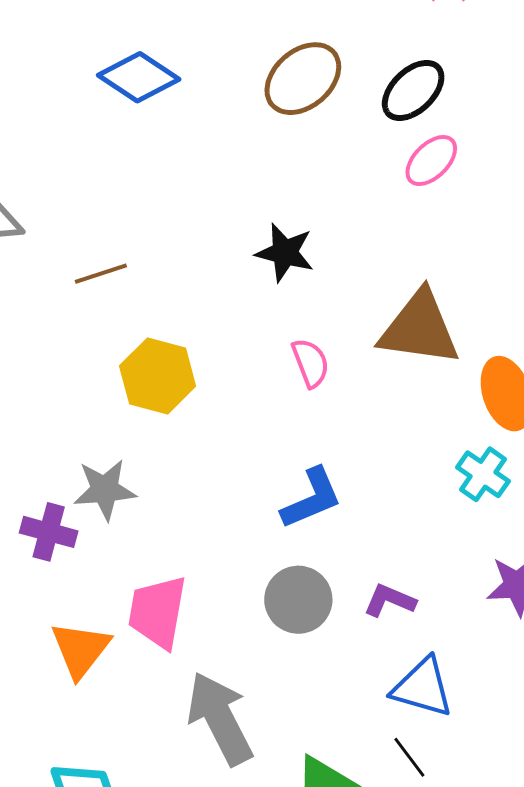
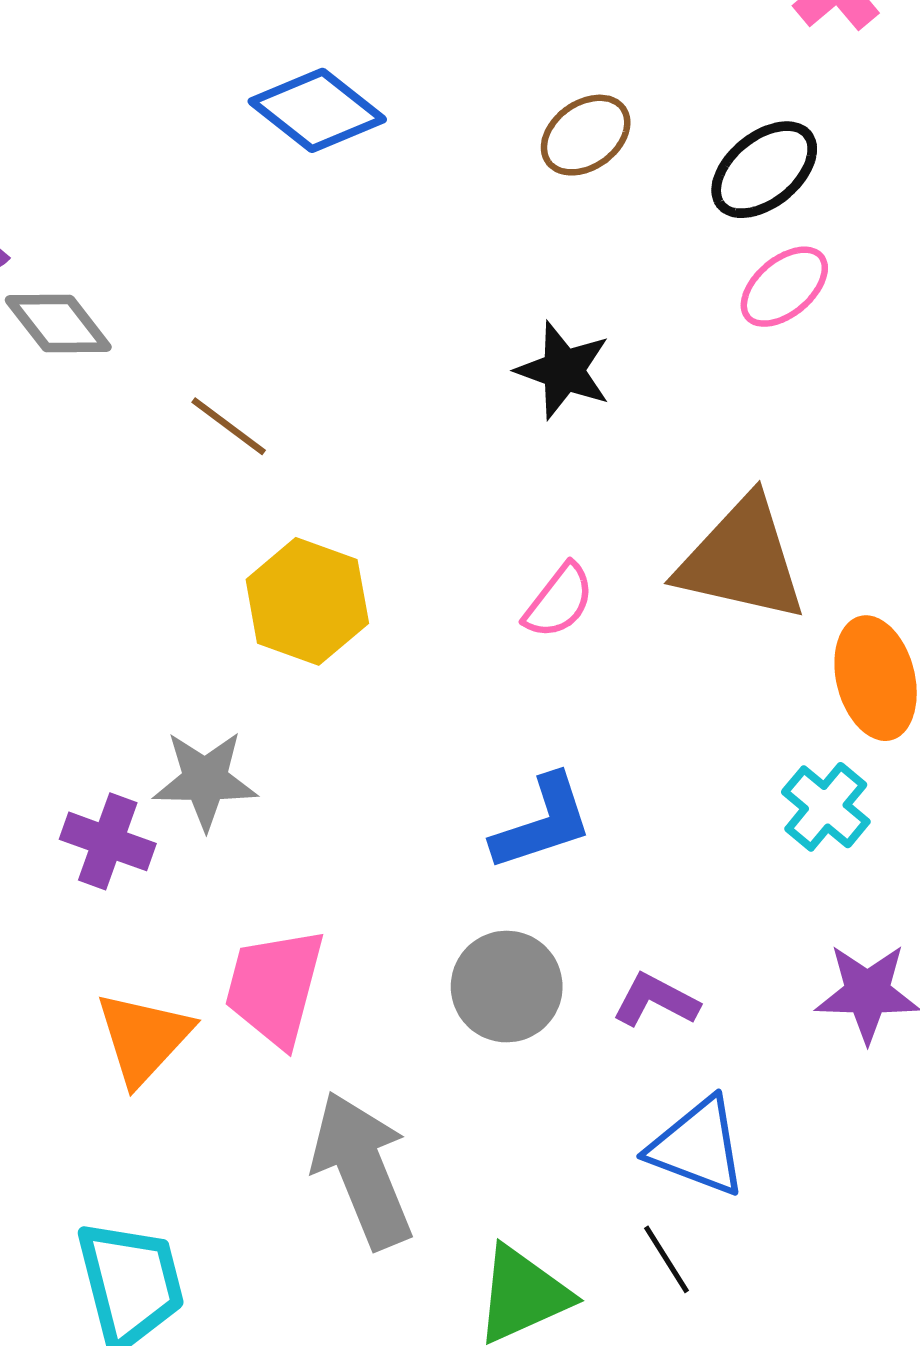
brown ellipse: (303, 79) -> (586, 135), size x0.7
black star: (285, 253) -> (563, 370), moved
brown line: (101, 274) -> (229, 426), turned 50
pink semicircle: (310, 363) -> (559, 601), turned 54

